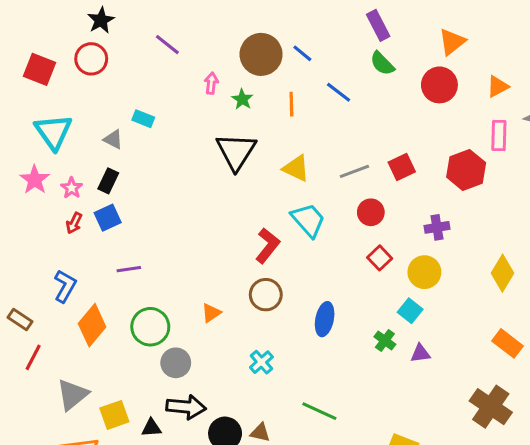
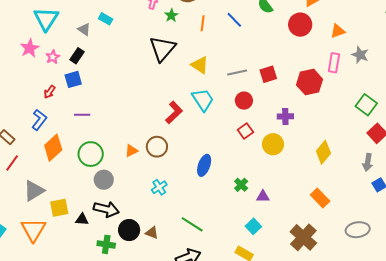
red arrow: (74, 223) -> (50, 92), moved
brown circle: (266, 295) -> (157, 147), moved
cyan square: (410, 311) -> (253, 226), moved

